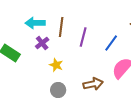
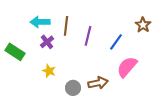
yellow star: (56, 65) -> (49, 71), moved
gray circle: (58, 90) -> (73, 88), moved

